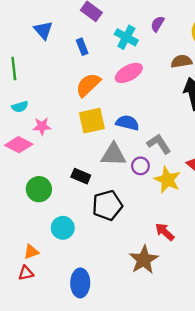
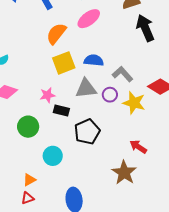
pink star: (42, 126) -> (47, 95), moved

